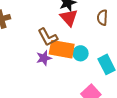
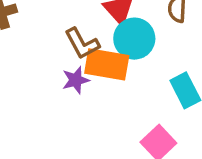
cyan circle: (81, 53) -> (134, 39), moved, size x1.5

